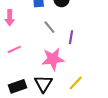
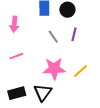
purple line: (71, 37) -> (74, 34), moved
yellow line: (76, 83) -> (80, 71), moved

